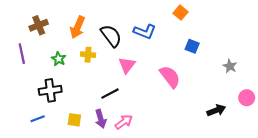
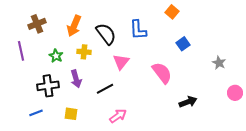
blue L-shape: (145, 32) -> (138, 30), turned 65
blue square: (192, 46) -> (183, 44), turned 32
black arrow: (216, 110) -> (188, 102), moved
purple arrow: (101, 119) -> (76, 79), moved

